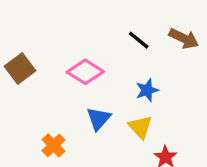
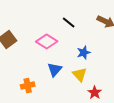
black line: (139, 40) -> (69, 23), moved
orange cross: (53, 145) -> (28, 86), turned 32

